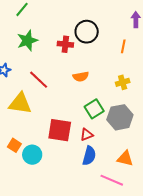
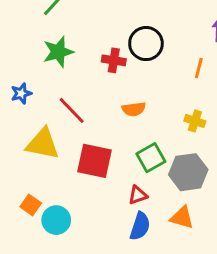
yellow cross: (123, 82) -> (195, 121), turned 32
red square: (60, 130) -> (95, 161), moved
orange triangle: (125, 158) -> (182, 217), moved

